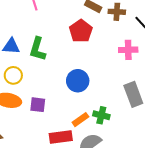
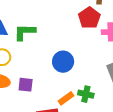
red pentagon: (81, 31) -> (89, 18), moved
green L-shape: (38, 49) -> (25, 32), turned 75

